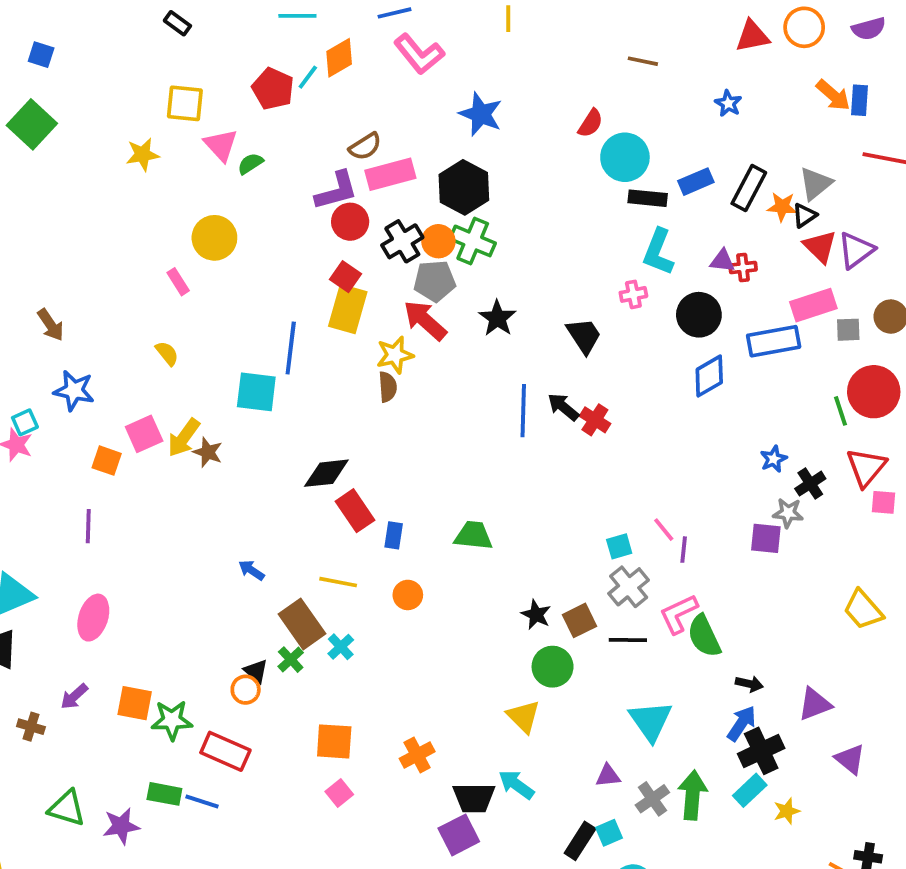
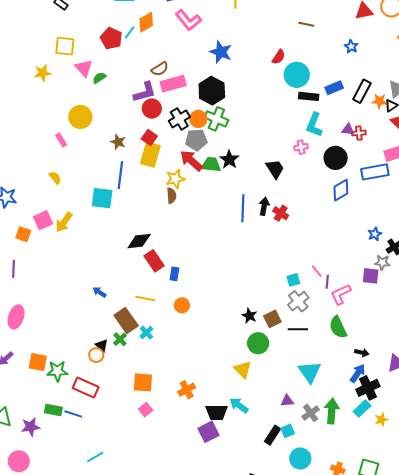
black arrow: (563, 407) -> (264, 206), turned 60
brown star: (208, 452) -> (118, 142), moved
green trapezoid: (473, 535) -> (211, 165), moved
pink L-shape: (679, 614) -> (341, 294), moved

